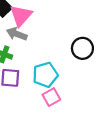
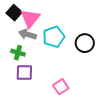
cyan pentagon: (45, 75) -> (54, 37), moved

